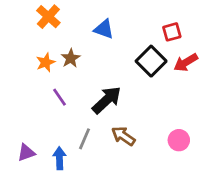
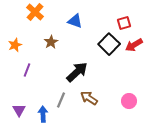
orange star: (46, 62) -> (15, 45), moved
purple line: (59, 97) -> (27, 70), moved, turned 56
purple triangle: (26, 153) -> (19, 110), turned -40

